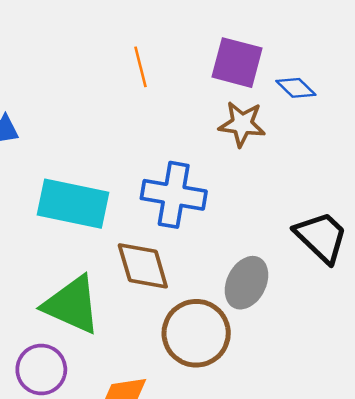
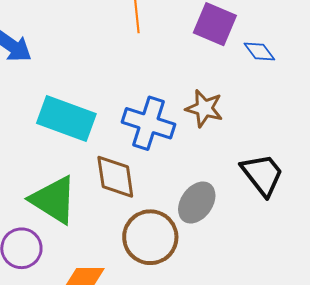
brown star: (242, 124) -> (204, 108), moved

